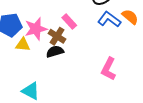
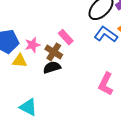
pink star: (36, 29) -> (33, 45), size x0.7

